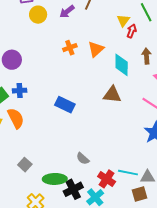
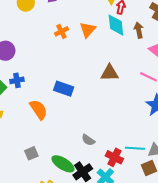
cyan diamond: (122, 65) -> (116, 25), moved
orange semicircle: (16, 118) -> (39, 110), moved
gray square: (25, 165) -> (31, 153), turned 32
green ellipse: (55, 179) -> (63, 164), turned 40

